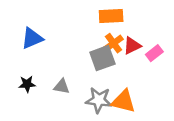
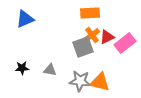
blue triangle: (32, 38) -> (25, 19), moved
pink rectangle: (154, 53) -> (125, 43), size x1.5

